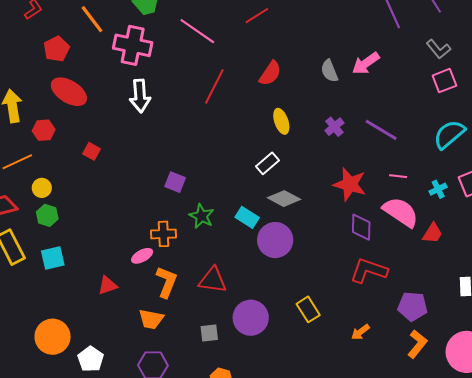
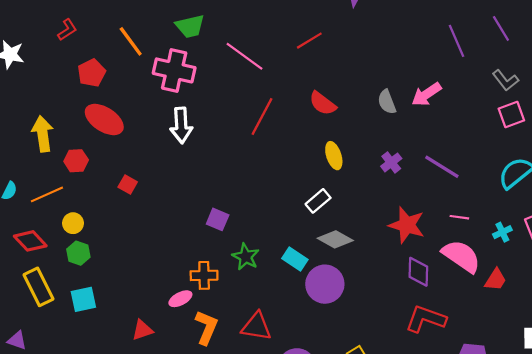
red semicircle: (270, 73) -> (323, 103), turned 92

